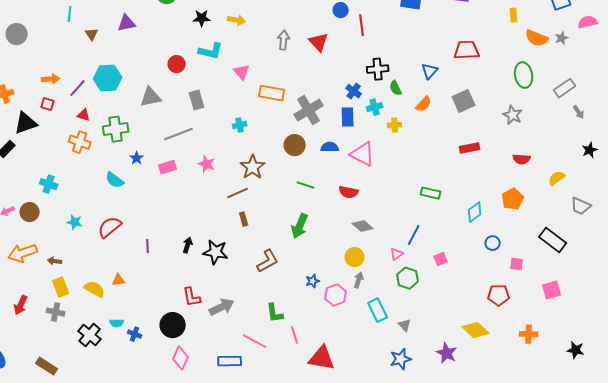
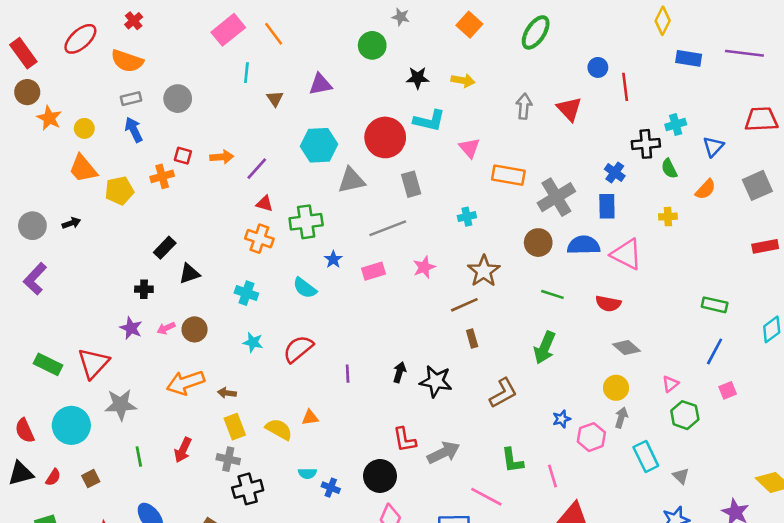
red circle: (177, 64) -> (385, 137), size x1.8
cyan hexagon: (108, 78) -> (319, 145), moved
red square: (48, 104) -> (183, 156), moved
cyan cross: (375, 107) -> (676, 125), moved
black triangle: (26, 123) -> (189, 274), moved, size x0.7
blue semicircle: (330, 147) -> (584, 245), size x1.4
pink star: (207, 164) -> (424, 267), turned 30
cyan cross: (49, 184) -> (246, 293), moved
blue line: (414, 235) -> (715, 351), moved
black cross: (90, 335) -> (248, 489), moved, turned 35
pink line: (295, 335) -> (552, 476), moved

